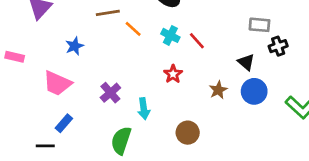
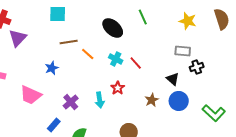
blue star: (75, 46) -> (52, 68), moved
cyan arrow: (144, 109) -> (100, 100), moved
blue rectangle: (64, 123) -> (54, 125), moved

